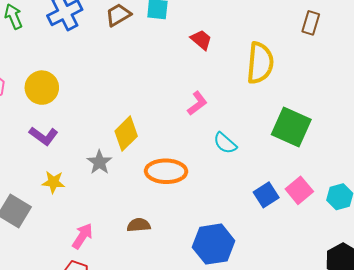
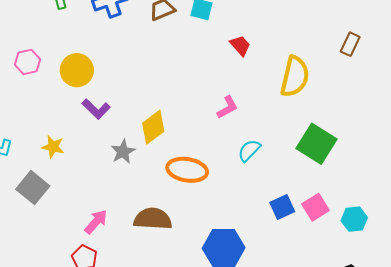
purple L-shape: (44, 136) -> (96, 109), moved
cyan semicircle: (225, 143) -> (249, 150), turned 85
yellow star: (53, 182) -> (53, 147), moved
brown semicircle: (139, 225) -> (153, 219), size x1.6

